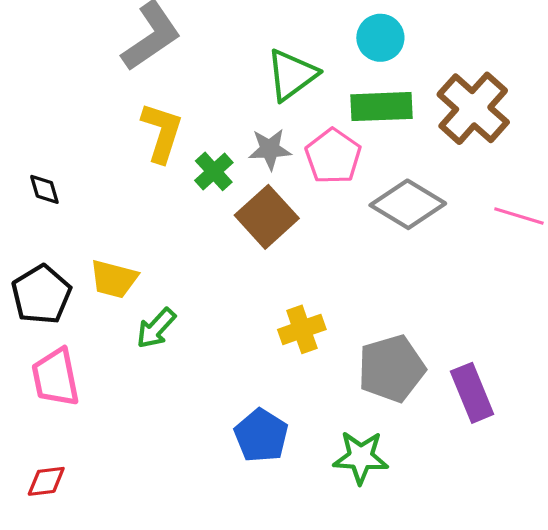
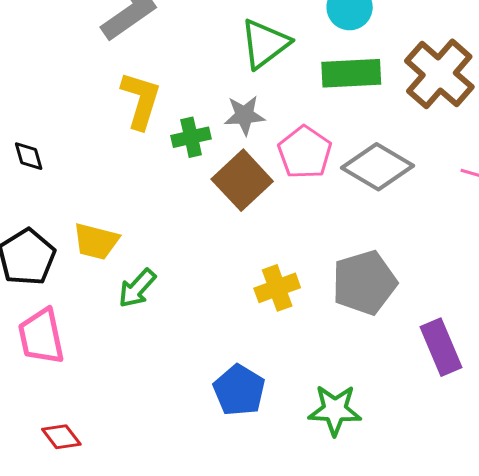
pink pentagon: (333, 156) -> (305, 152), moved
green cross: (214, 171) -> (191, 137), turned 30
gray pentagon: (391, 369) -> (364, 283), moved
red diamond: (46, 481) -> (61, 437), moved, turned 60

